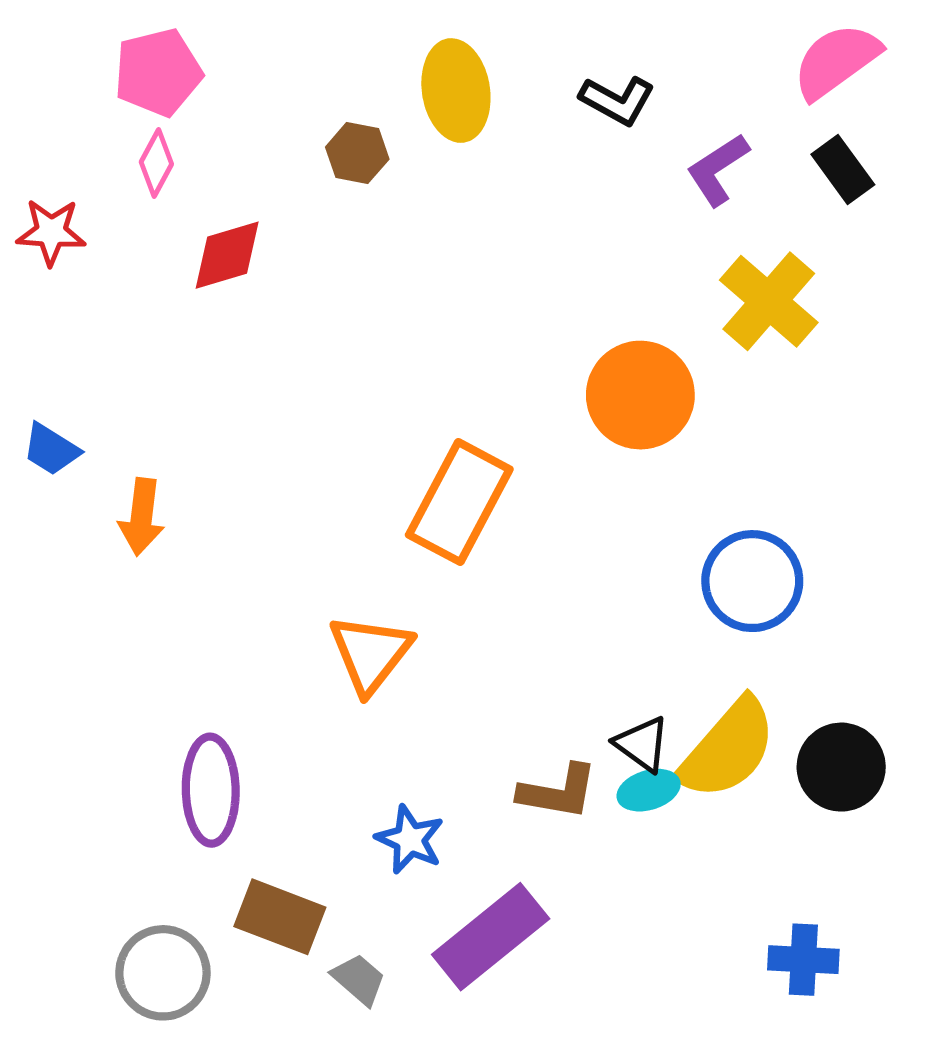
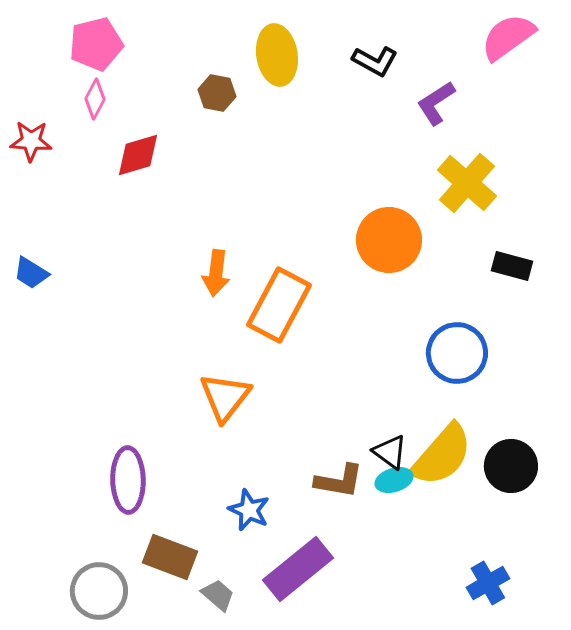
black rectangle: (843, 170) -> (512, 266), moved, turned -39
orange arrow: (142, 517) -> (216, 273), moved
blue cross: (803, 960) -> (488, 583), turned -33

